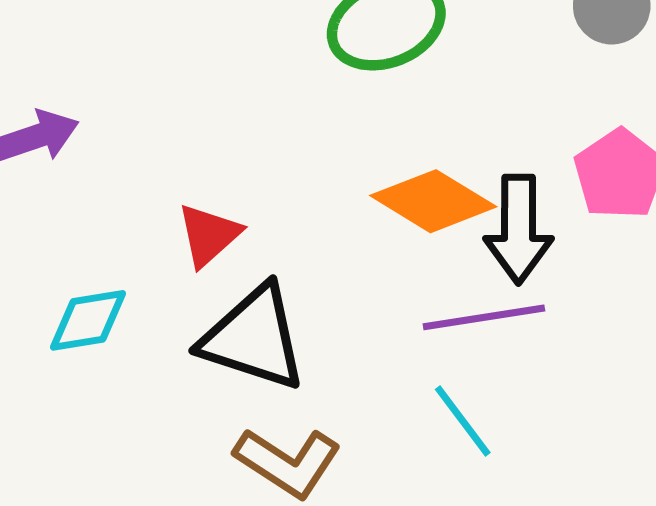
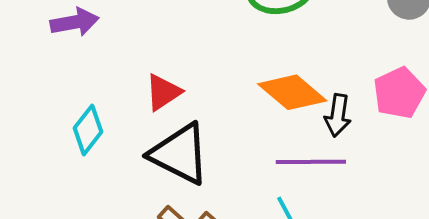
black arrow: (519, 229) -> (338, 115), size x0.7
cyan diamond: (88, 320) -> (88, 130), turned -51

